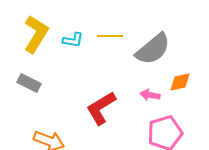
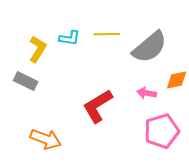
yellow L-shape: (36, 34) -> (38, 49), moved, size x0.7

